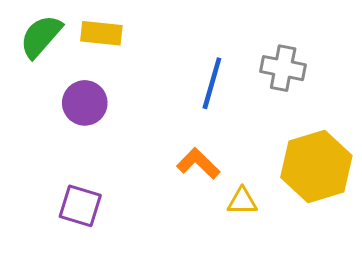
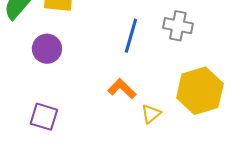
yellow triangle: (242, 201) -> (151, 114), turned -40

